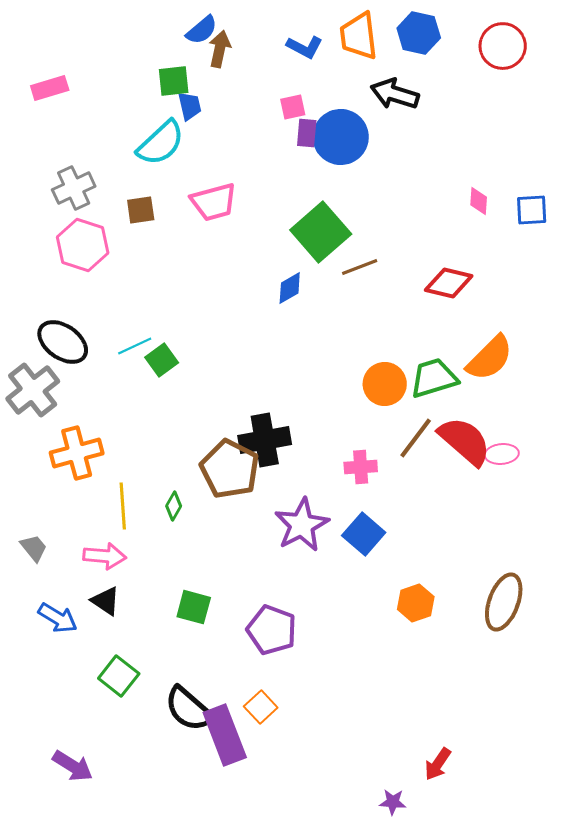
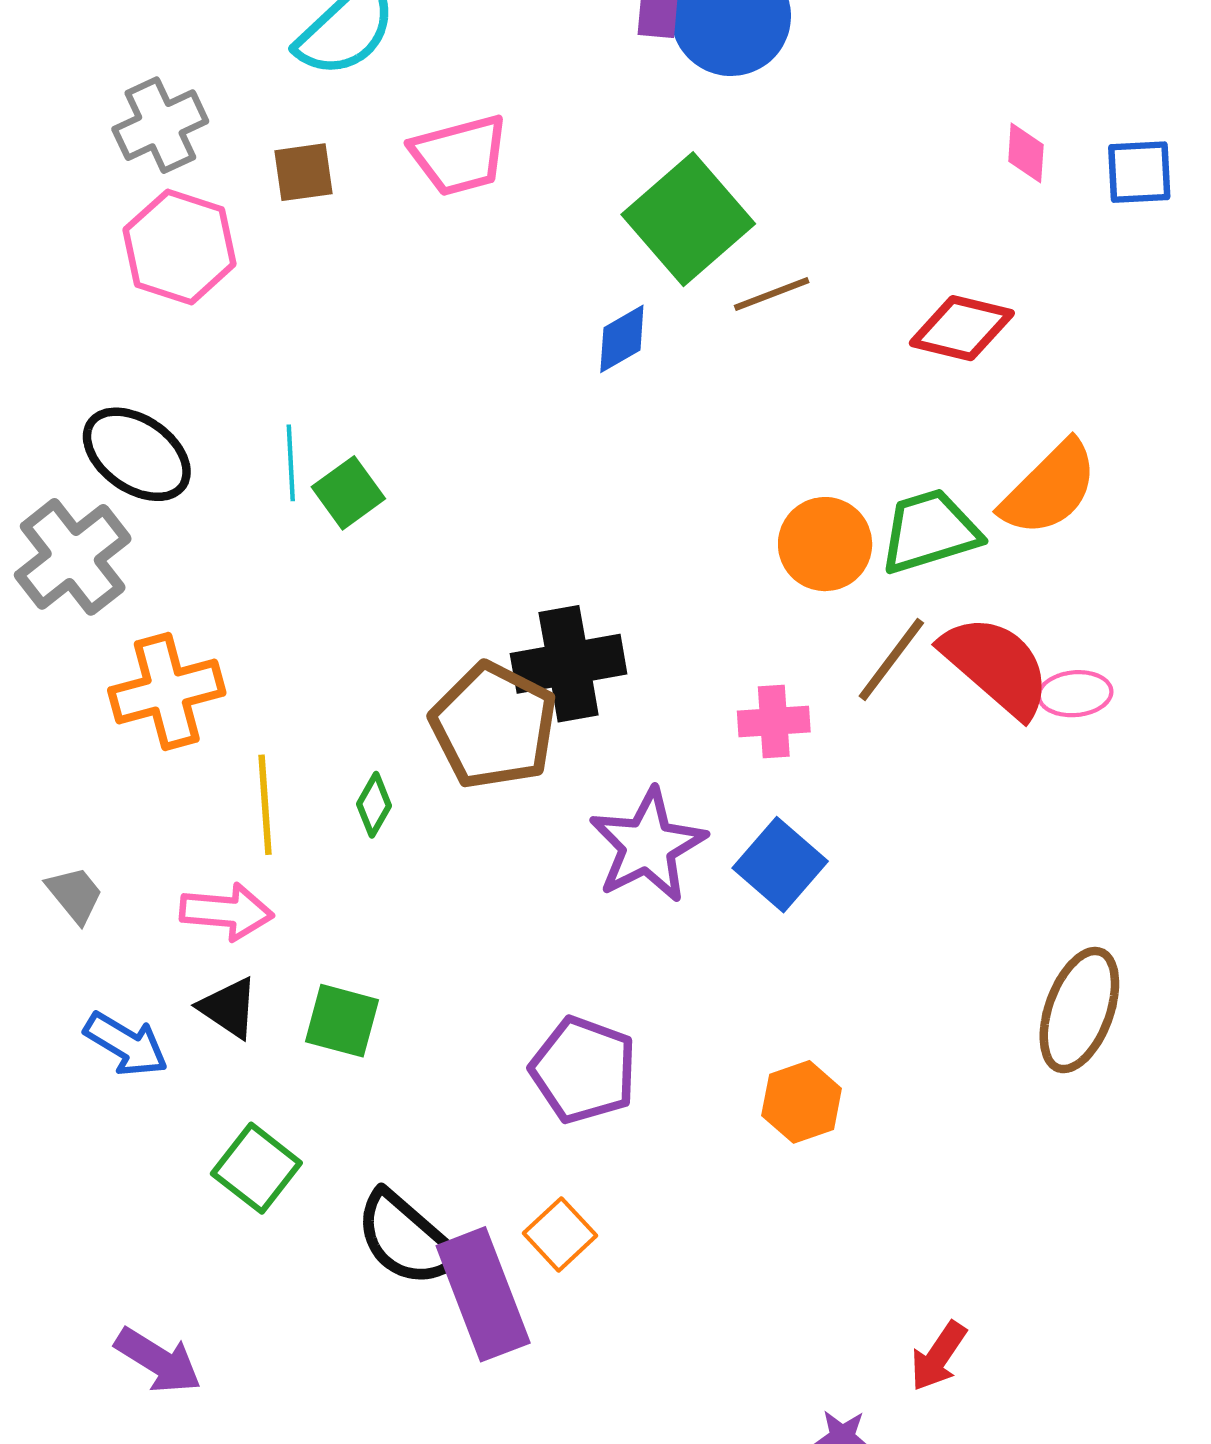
cyan line: (135, 346) -> (291, 463), turned -68
orange hexagon: (416, 603) -> (802, 1102), moved
green square: (194, 607) -> (342, 1021), moved

